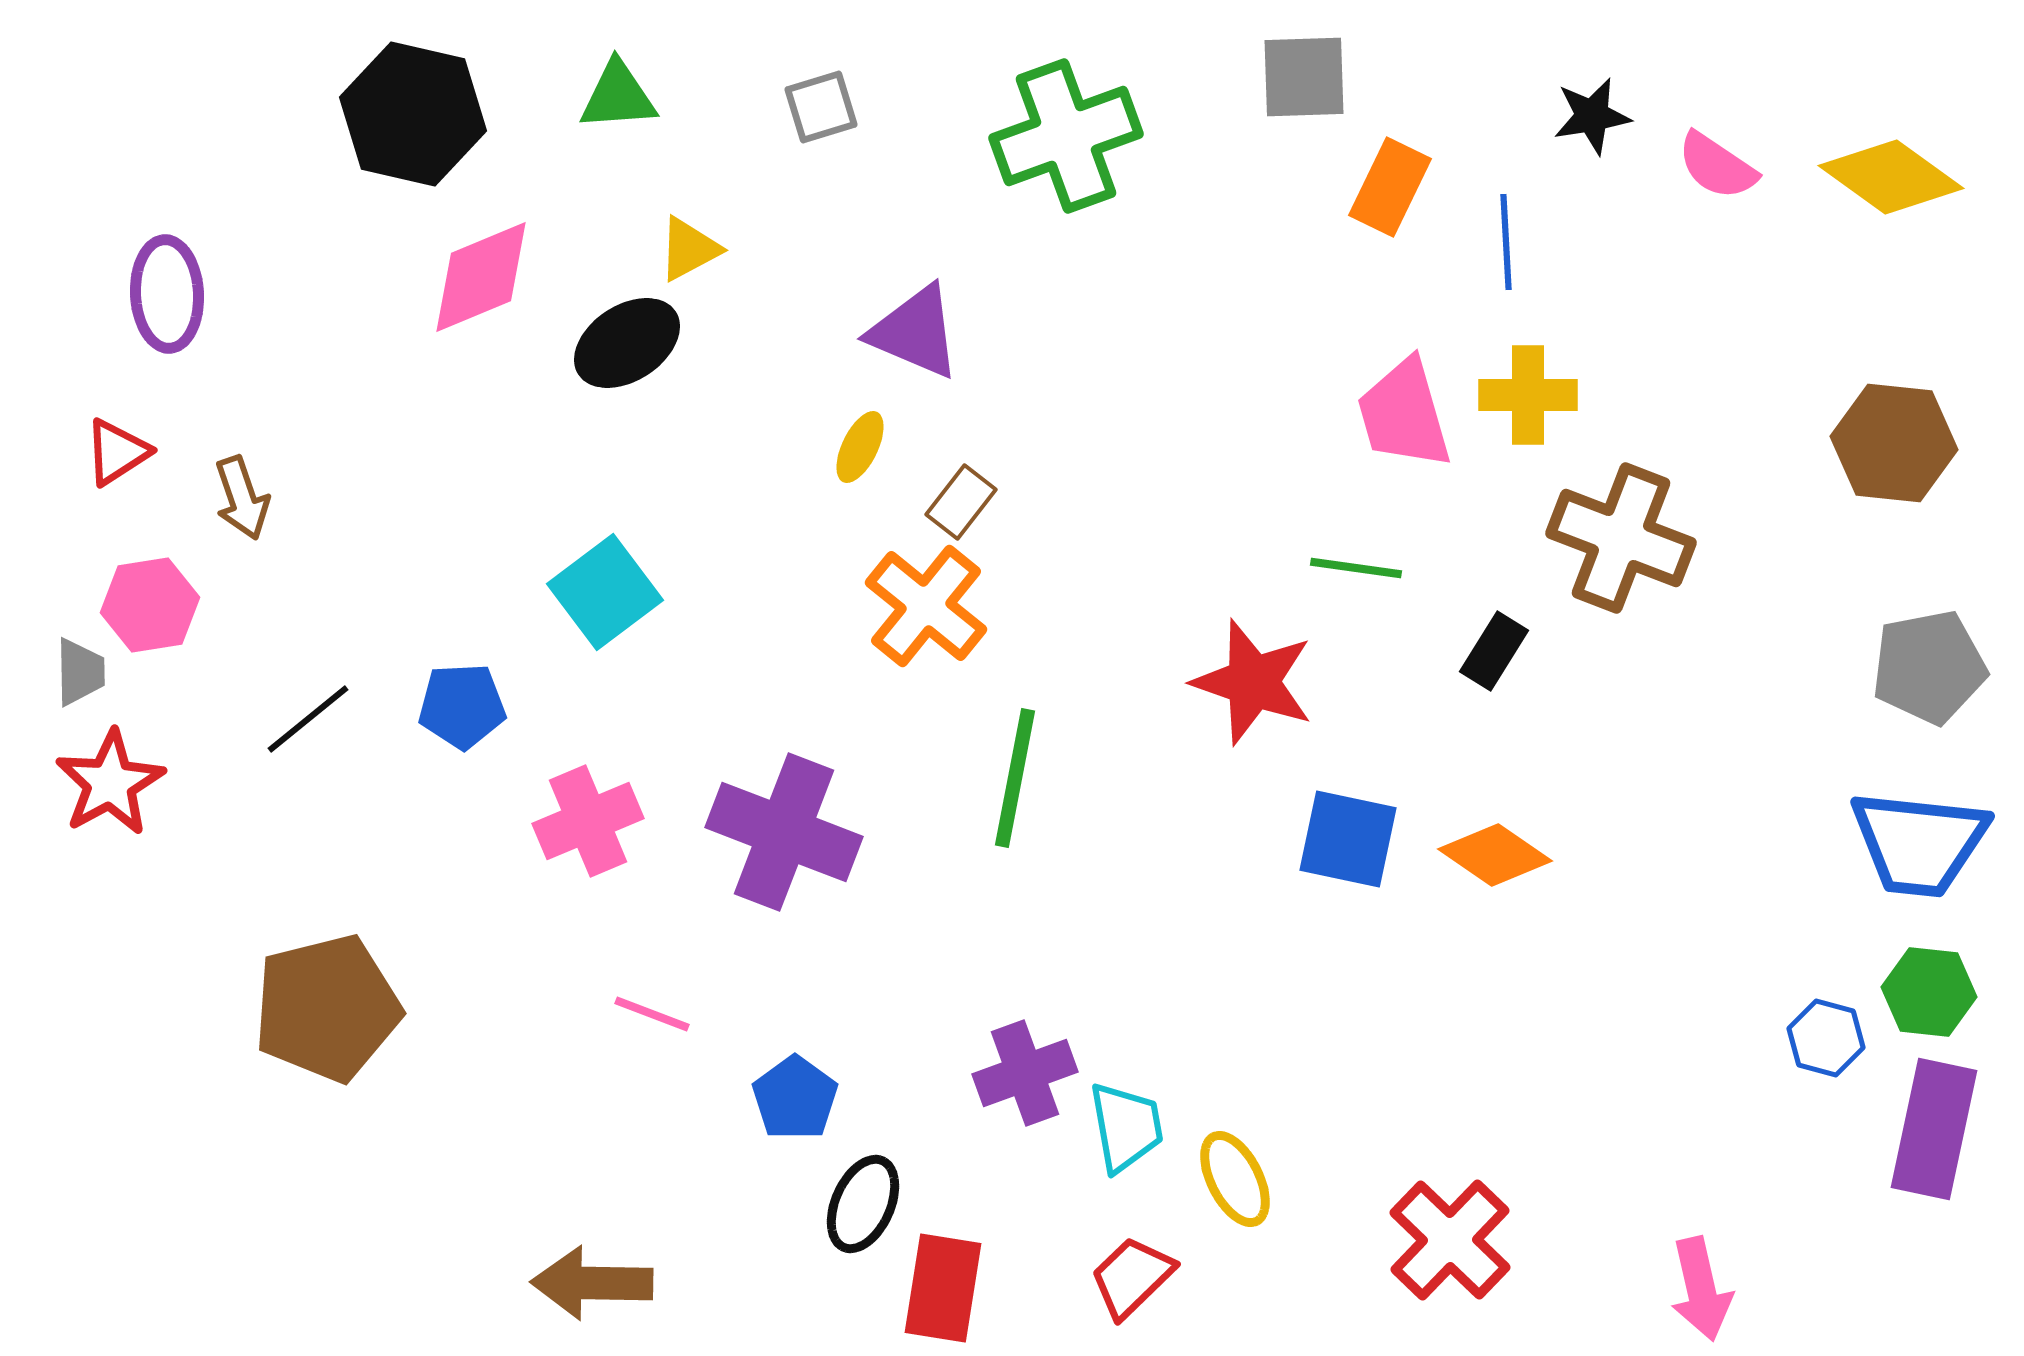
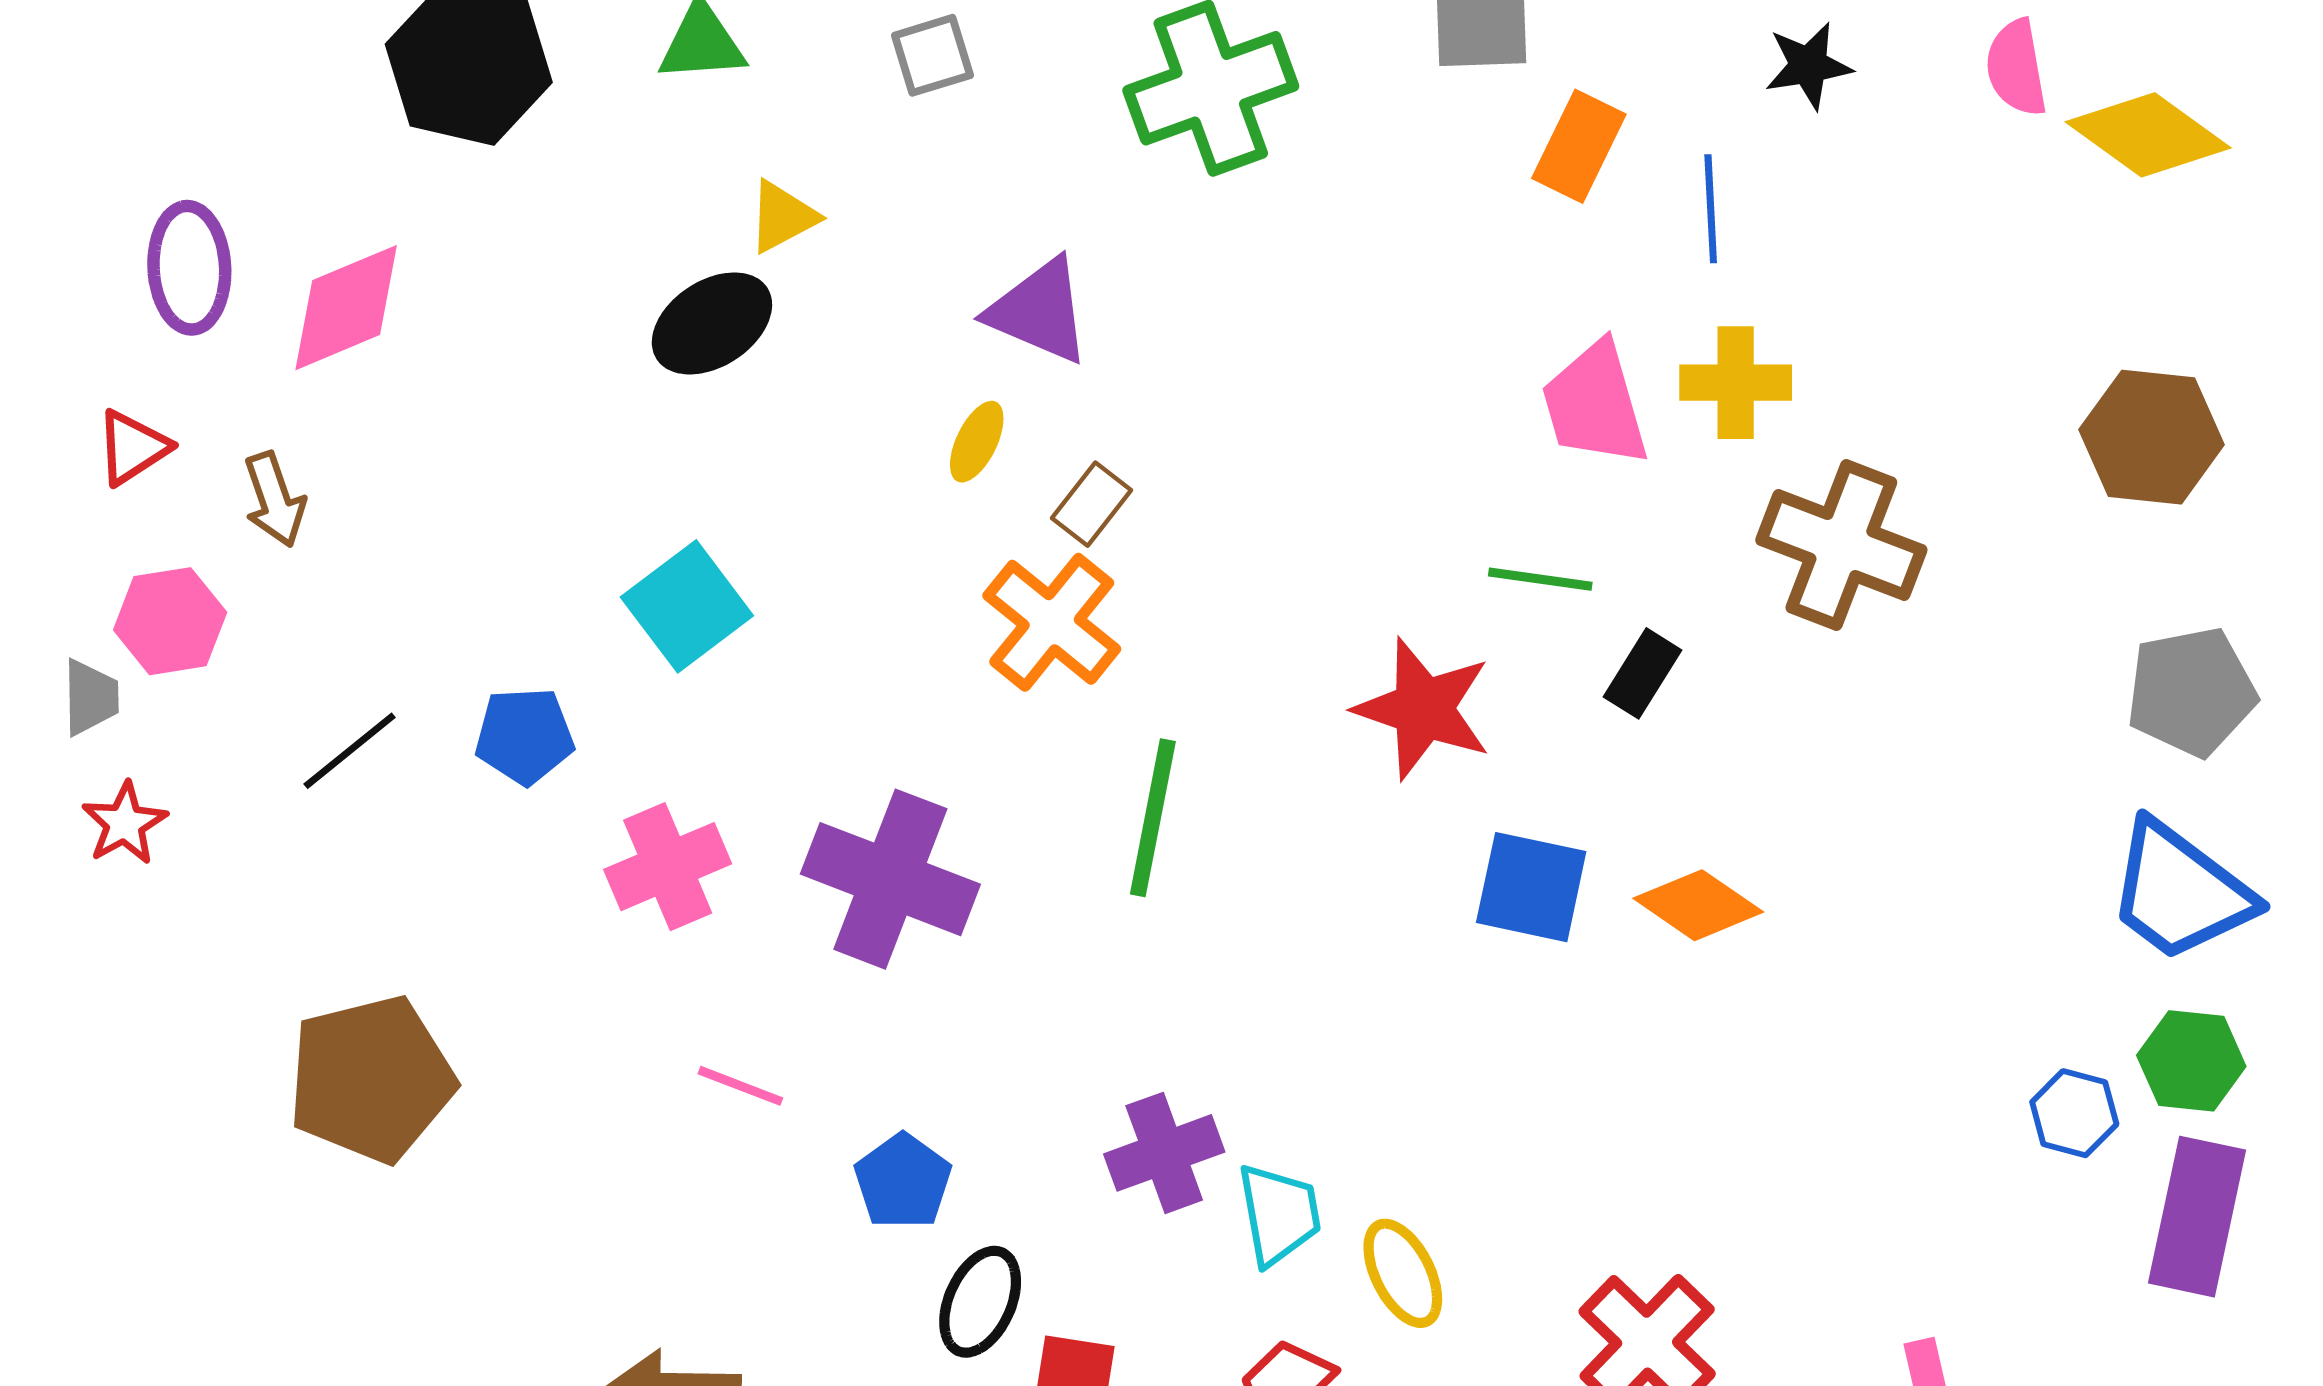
pink semicircle: (1717, 166) -> (2016, 68), moved, turned 46
pink diamond: (481, 277) -> (346, 308), moved
black rectangle: (1494, 651) -> (1643, 673), moved
red star: (110, 783) -> (125, 823), size x0.7
blue trapezoid: (1919, 843) -> (2180, 892), turned 31

